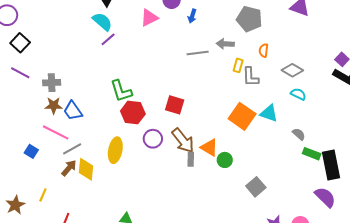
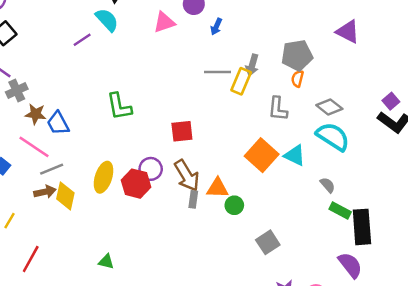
gray pentagon: (249, 19) -> (297, 55), moved, turned -30
purple line: (108, 39) -> (82, 40), moved
gray arrow: (225, 44) -> (252, 65), turned -84
yellow rectangle: (238, 65) -> (241, 81), moved, size x1.5
gray cross: (52, 83) -> (17, 91), moved, turned -30
cyan semicircle: (298, 94) -> (333, 137), size x1.8
red square: (175, 105) -> (182, 131), turned -30
red hexagon: (133, 112) -> (136, 184), moved
orange triangle: (209, 148) -> (217, 188), turned -36
brown arrow: (69, 168) -> (45, 192), turned 30

